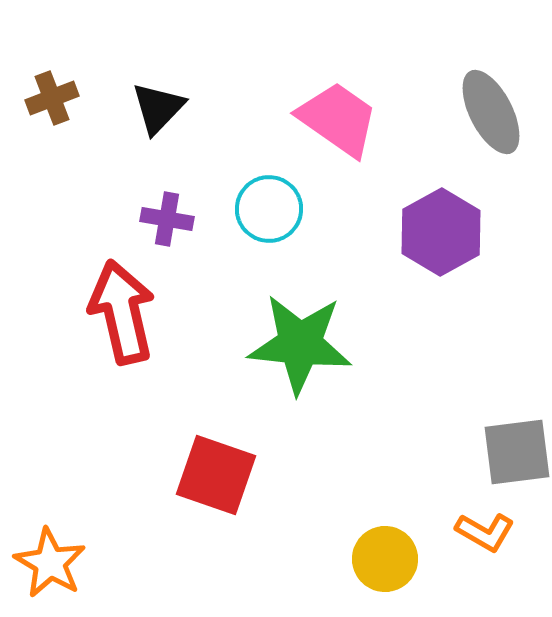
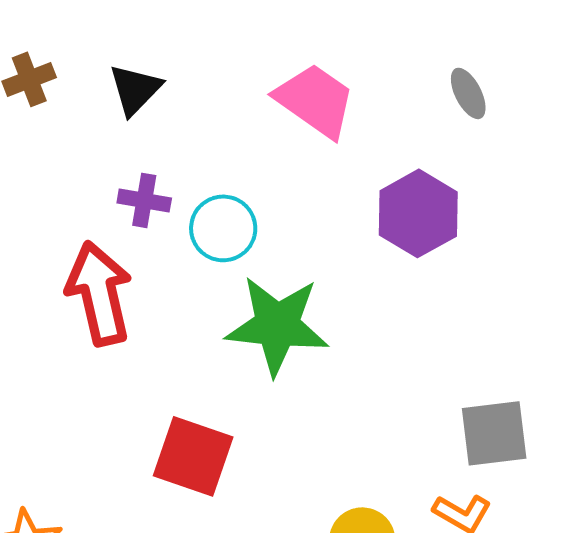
gray ellipse: (491, 112) -> (468, 93), size x0.6
cyan circle: (269, 209) -> (223, 228), moved

